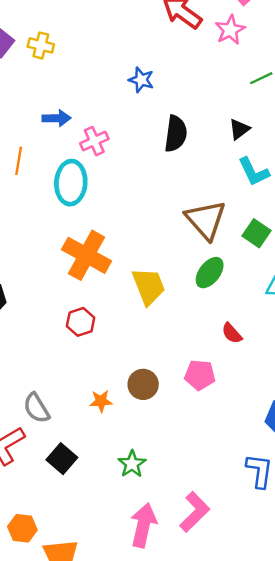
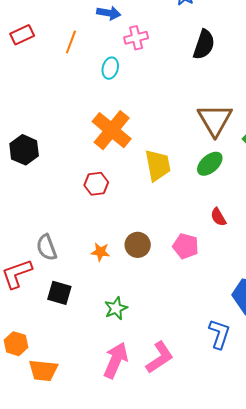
cyan ellipse: (71, 183) -> (110, 68), size x0.6
black square: (62, 459) -> (59, 293), turned -35

